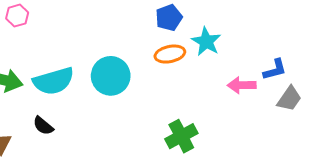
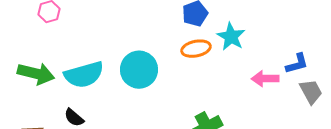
gray trapezoid: (289, 99) -> (311, 92), turned -64

